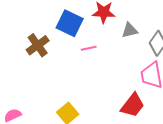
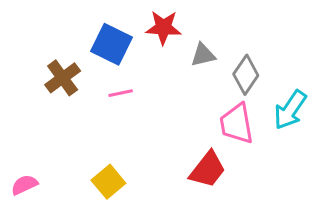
pink line: (89, 48) -> (121, 93), moved

